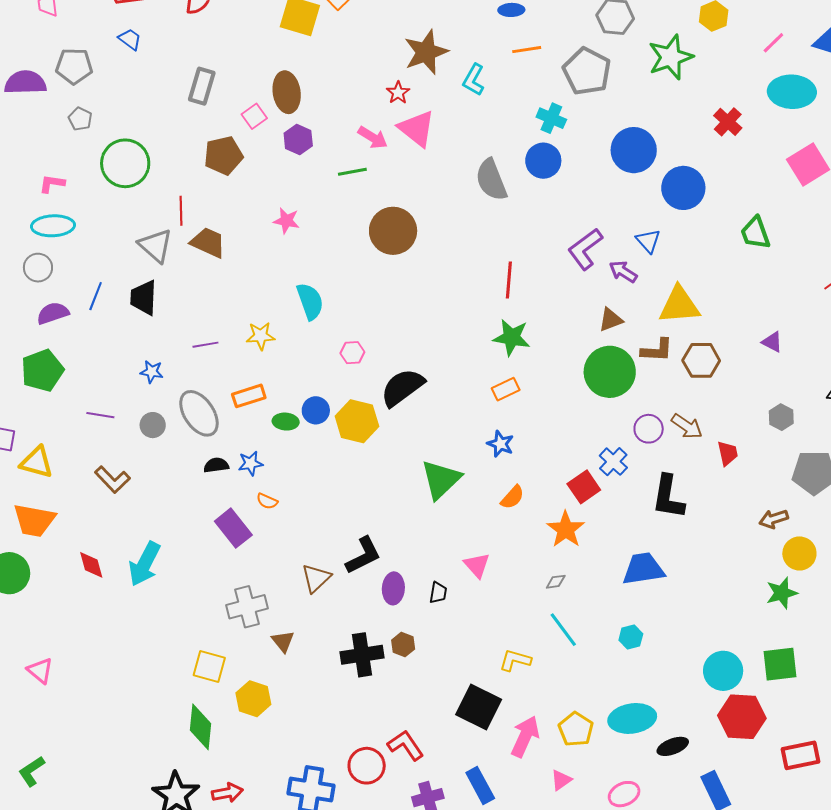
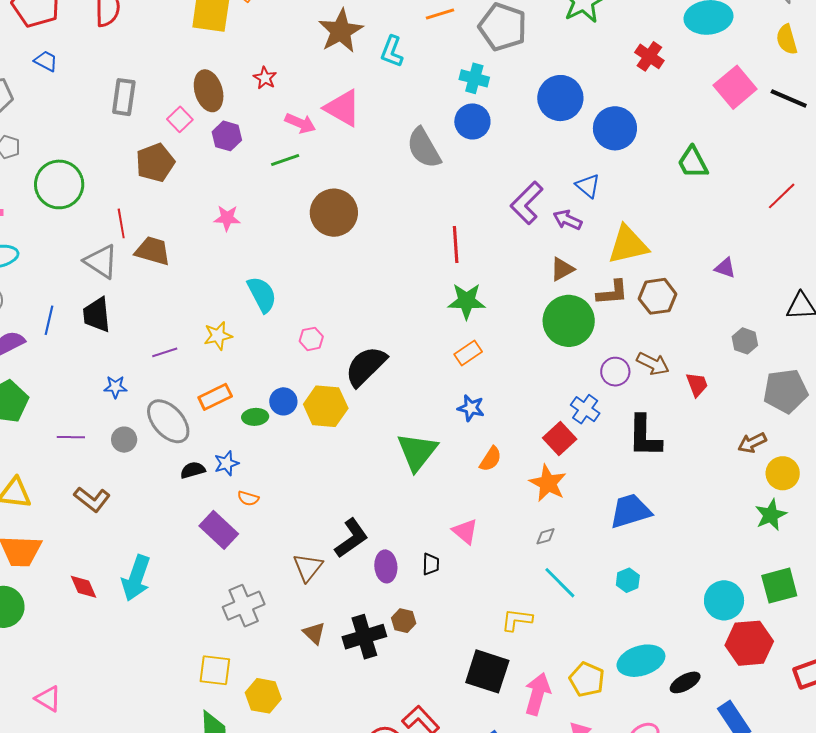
red star: (398, 93) -> (265, 78), moved
brown triangle: (283, 641) -> (314, 633), moved

